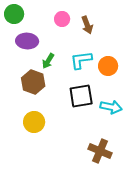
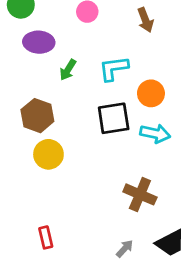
brown arrow: (87, 25) -> (145, 20), moved
orange circle: (108, 66) -> (151, 93), moved
brown hexagon: (33, 82) -> (37, 116), moved

